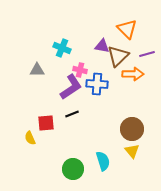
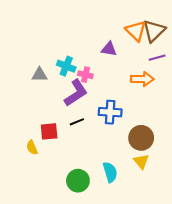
cyan cross: (62, 48) -> (66, 66), moved
brown triangle: (118, 56) -> (154, 31), moved
blue cross: (97, 84) -> (110, 112), moved

